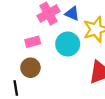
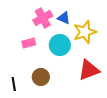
brown circle: (30, 68) -> (41, 77), moved

